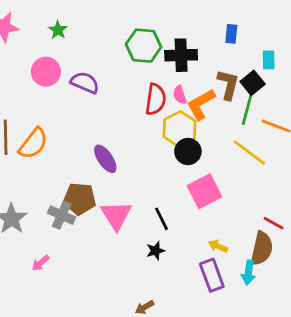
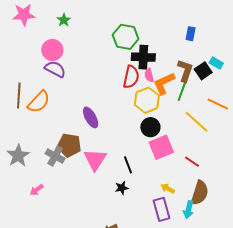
black cross: (181, 55) -> (143, 57), moved
cyan rectangle: (269, 60) -> (216, 63), moved, turned -64
purple semicircle: (85, 83) -> (55, 69), moved
green line: (248, 108) -> (183, 89), moved
black circle: (188, 152) -> (150, 127), moved
red line: (274, 223) -> (192, 162), moved

